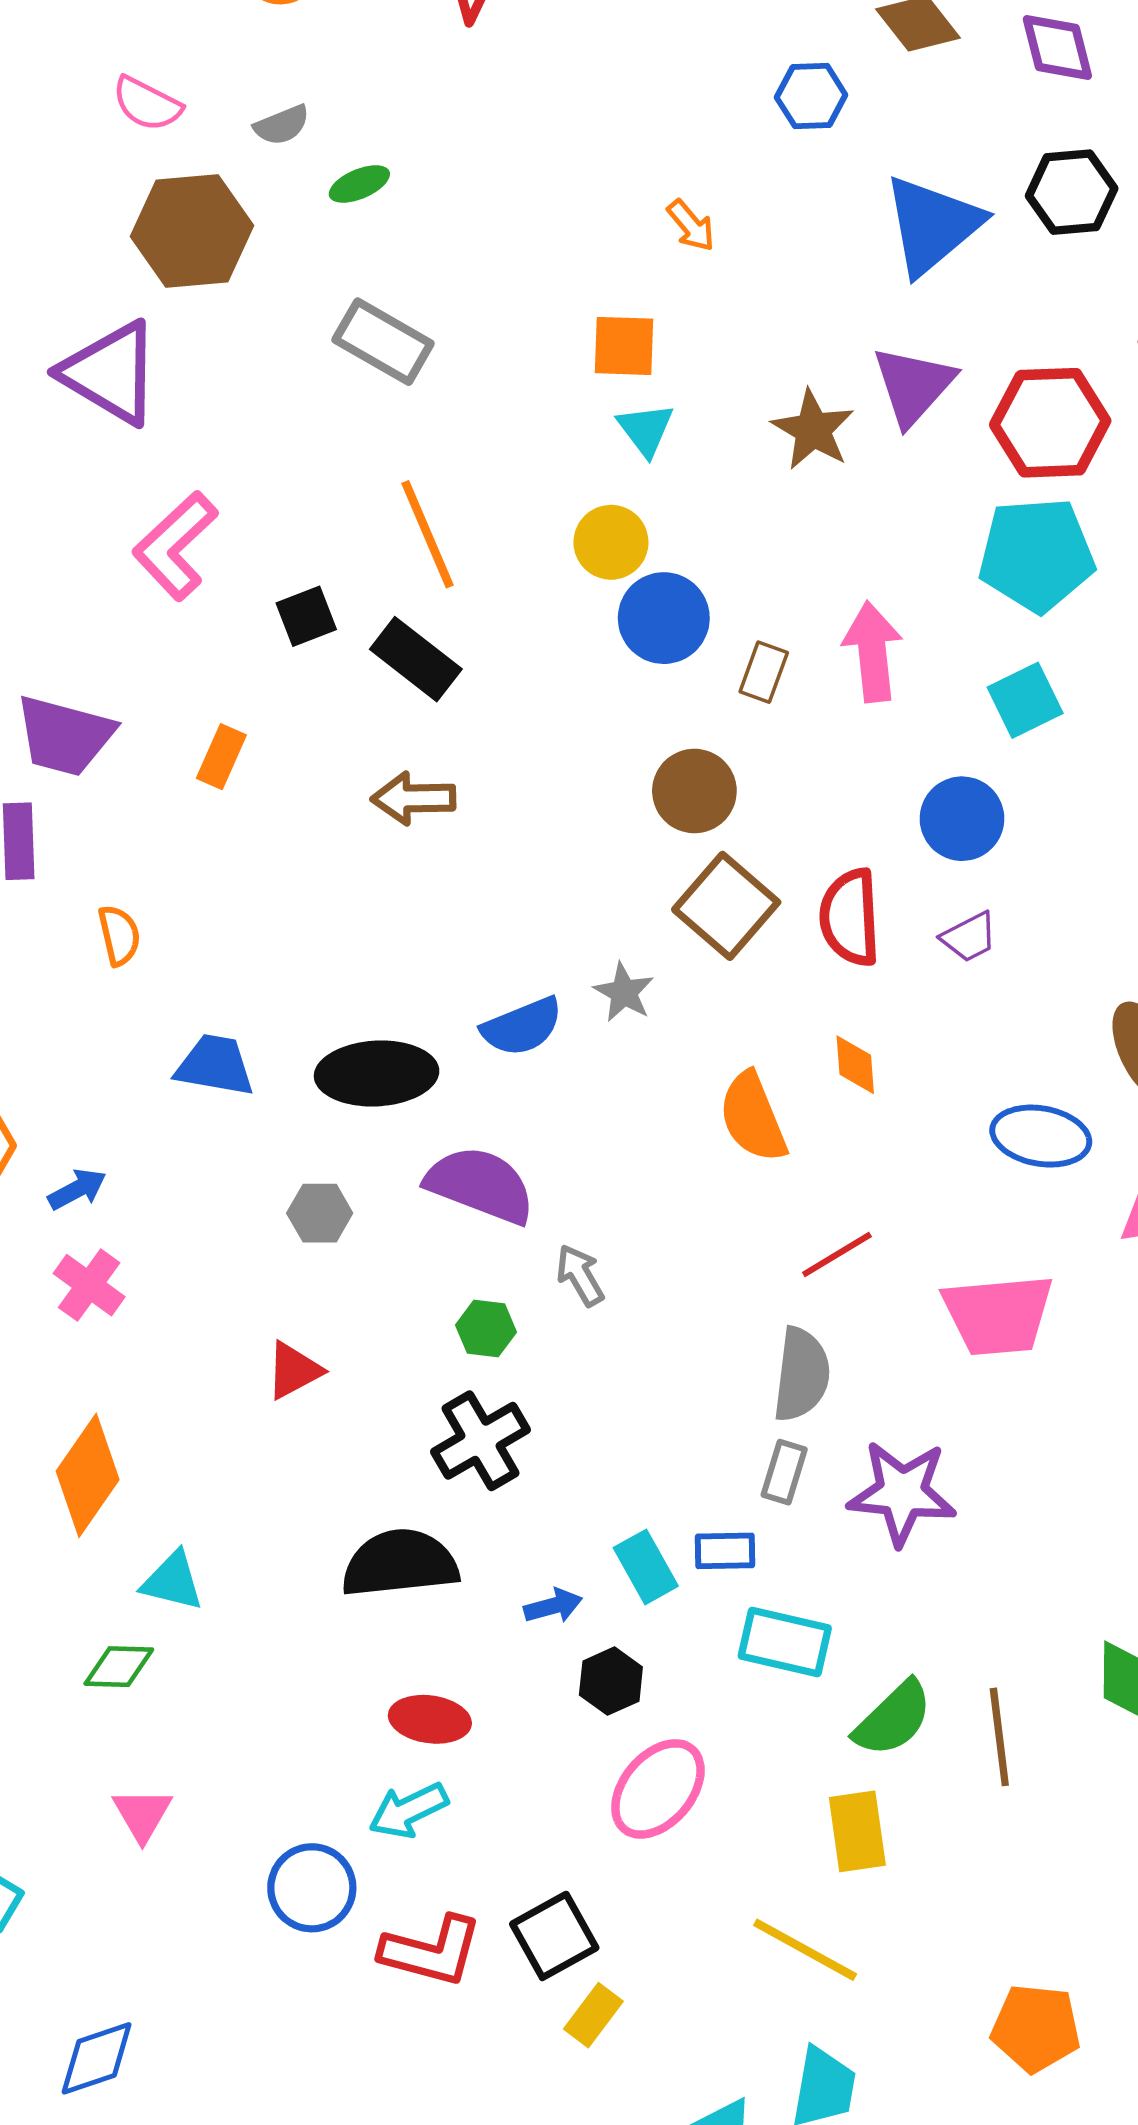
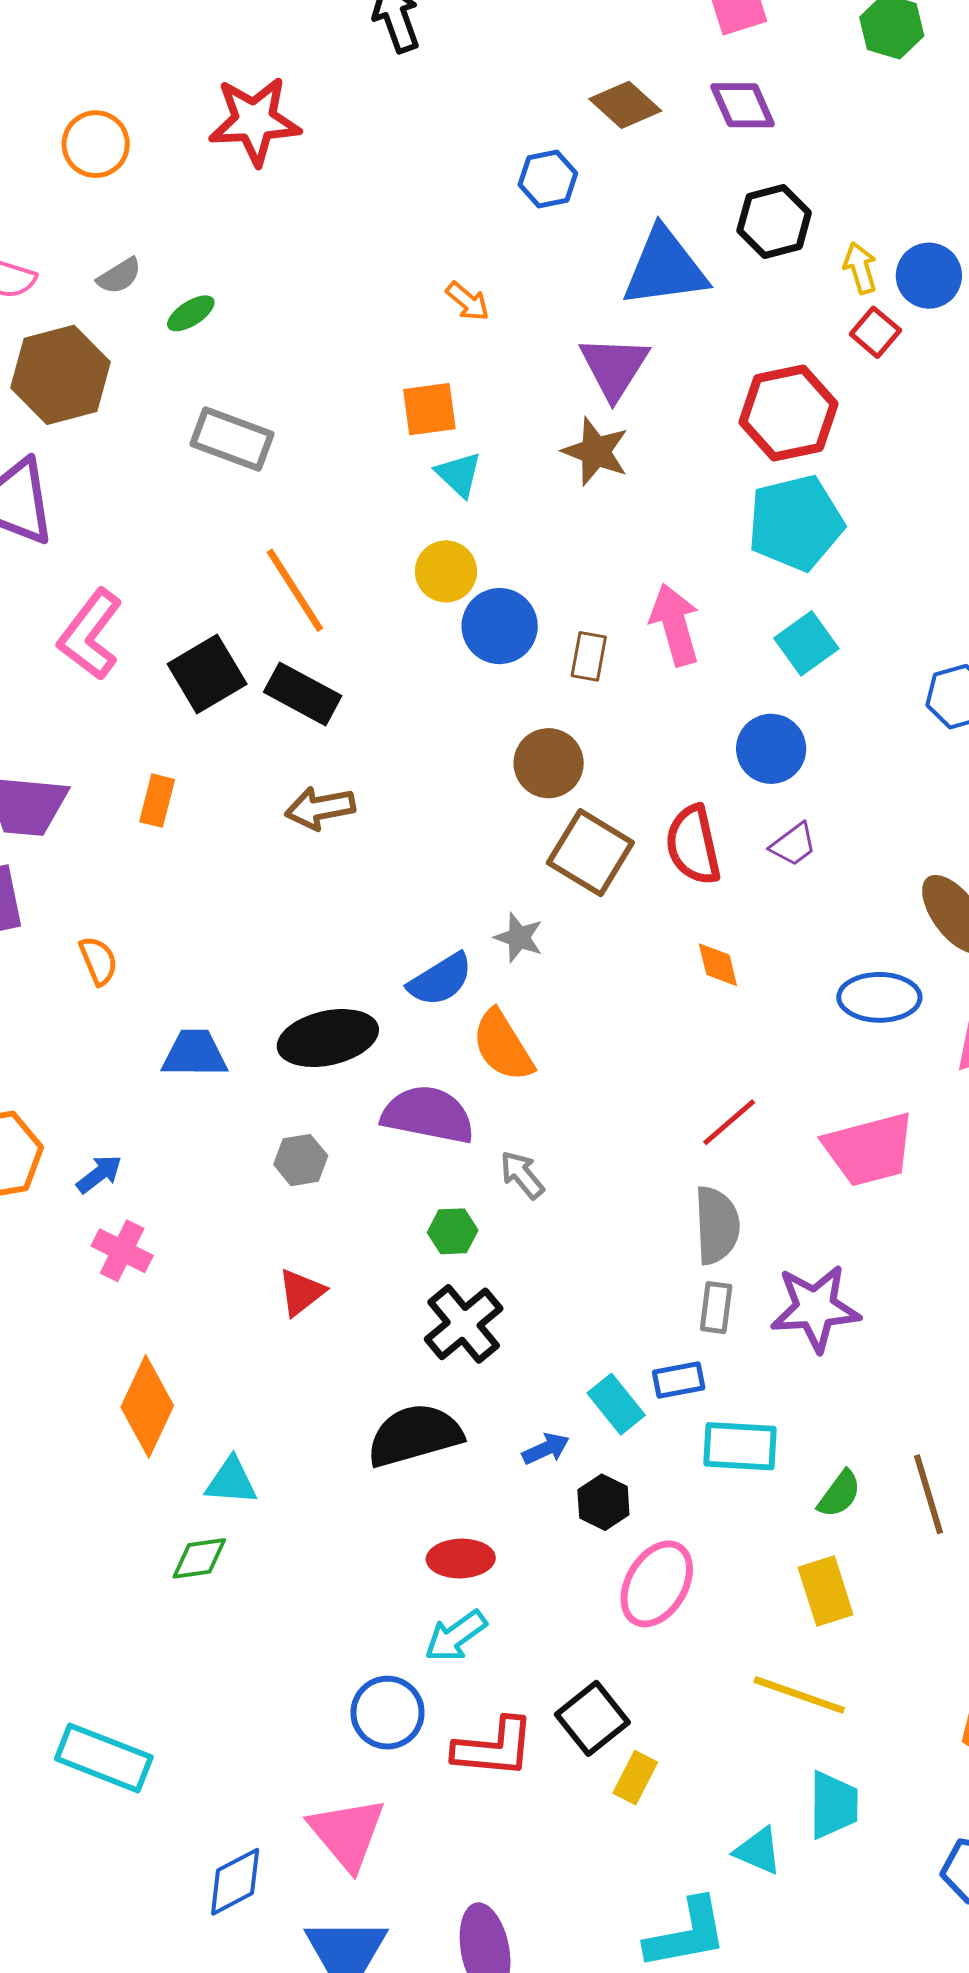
blue triangle: (932, 225) -> (665, 268), turned 42
purple triangle: (913, 386) -> (614, 367), moved
black square: (306, 616) -> (207, 674), size x1.5
orange semicircle: (753, 1117) -> (503, 1046), moved
green semicircle: (893, 1719) -> (839, 1494), size x0.7
pink triangle: (142, 1815) -> (347, 1833), moved, size x1.6

